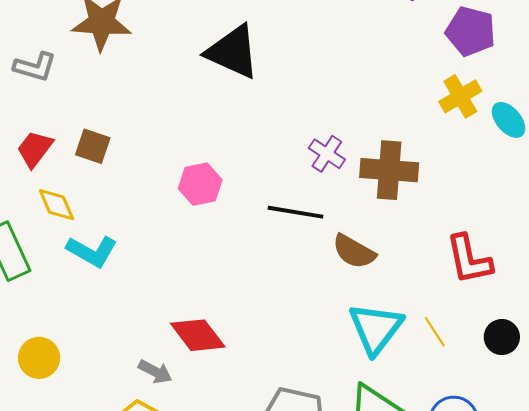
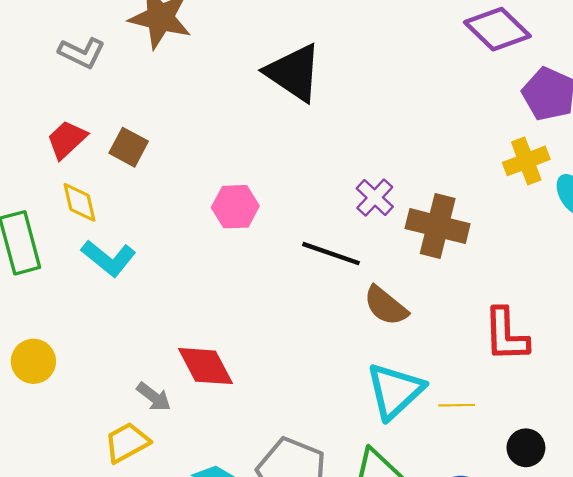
yellow line: (435, 332) -> (457, 405), turned -68
black circle: (502, 337) -> (526, 448), moved

